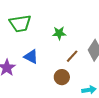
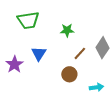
blue triangle: (31, 57) -> (39, 54), turned 35

